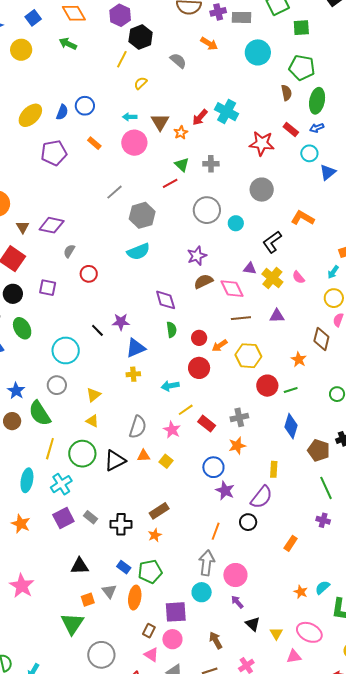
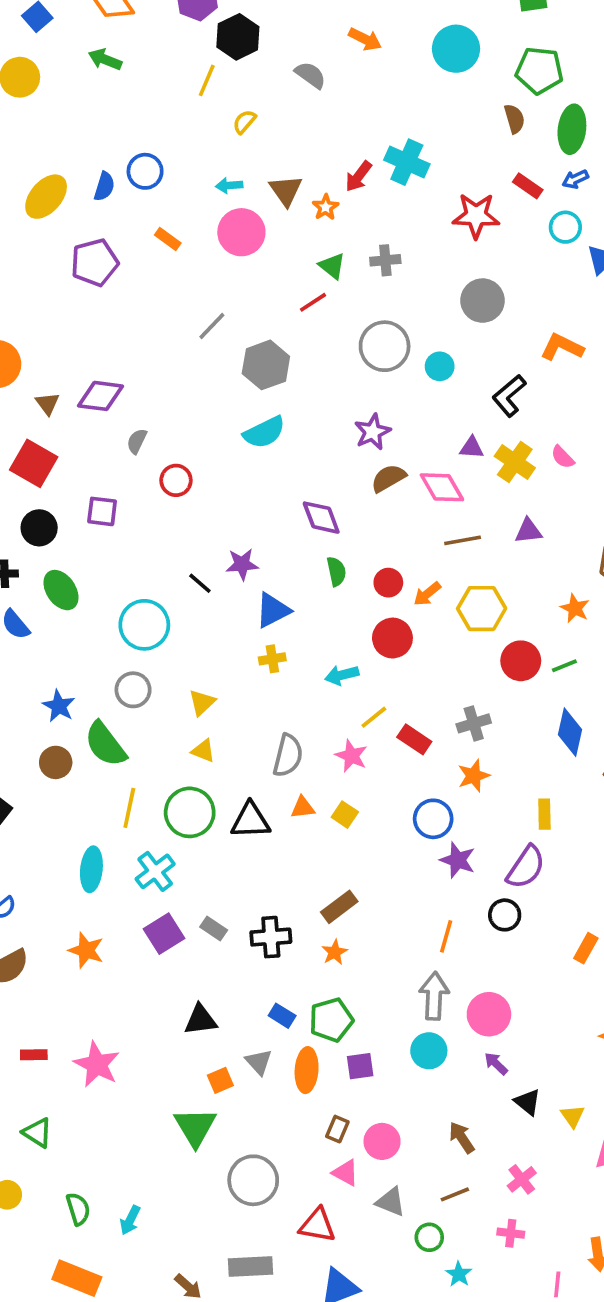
black triangle: (115, 461) -> (251, 821), turned 30
purple square: (176, 612) -> (360, 1066), moved, size x0.7

